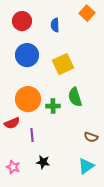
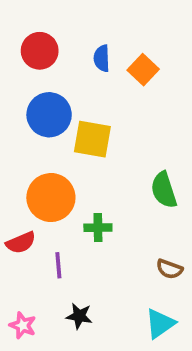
orange square: (87, 13) -> (143, 70), moved
yellow square: (63, 64) -> (92, 139), moved, turned 35
green semicircle: (75, 97) -> (164, 190), moved
green cross: (53, 106) -> (98, 228), moved

